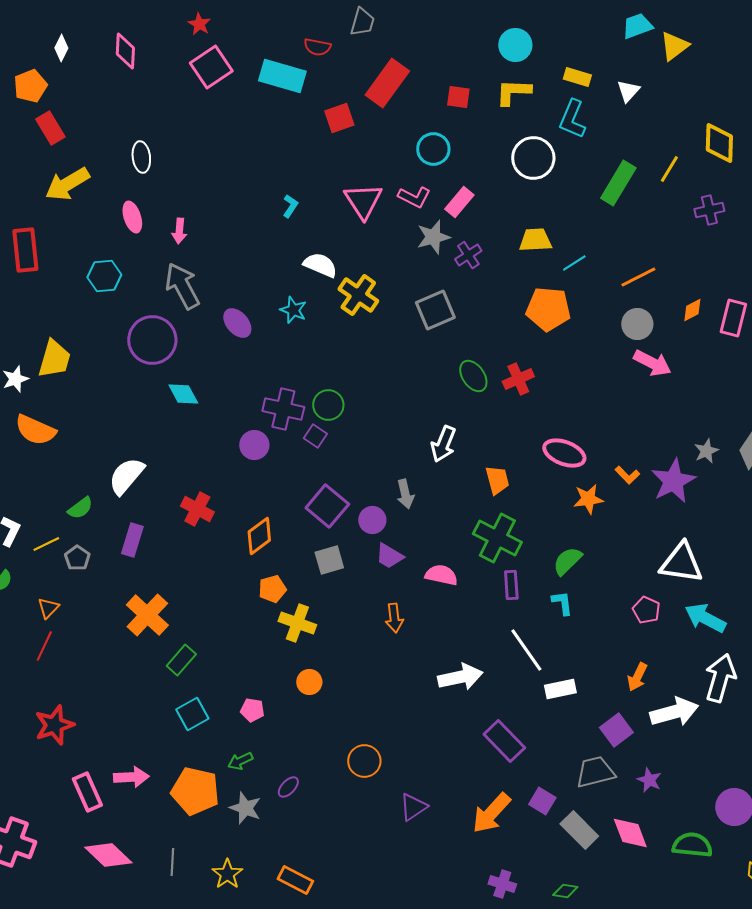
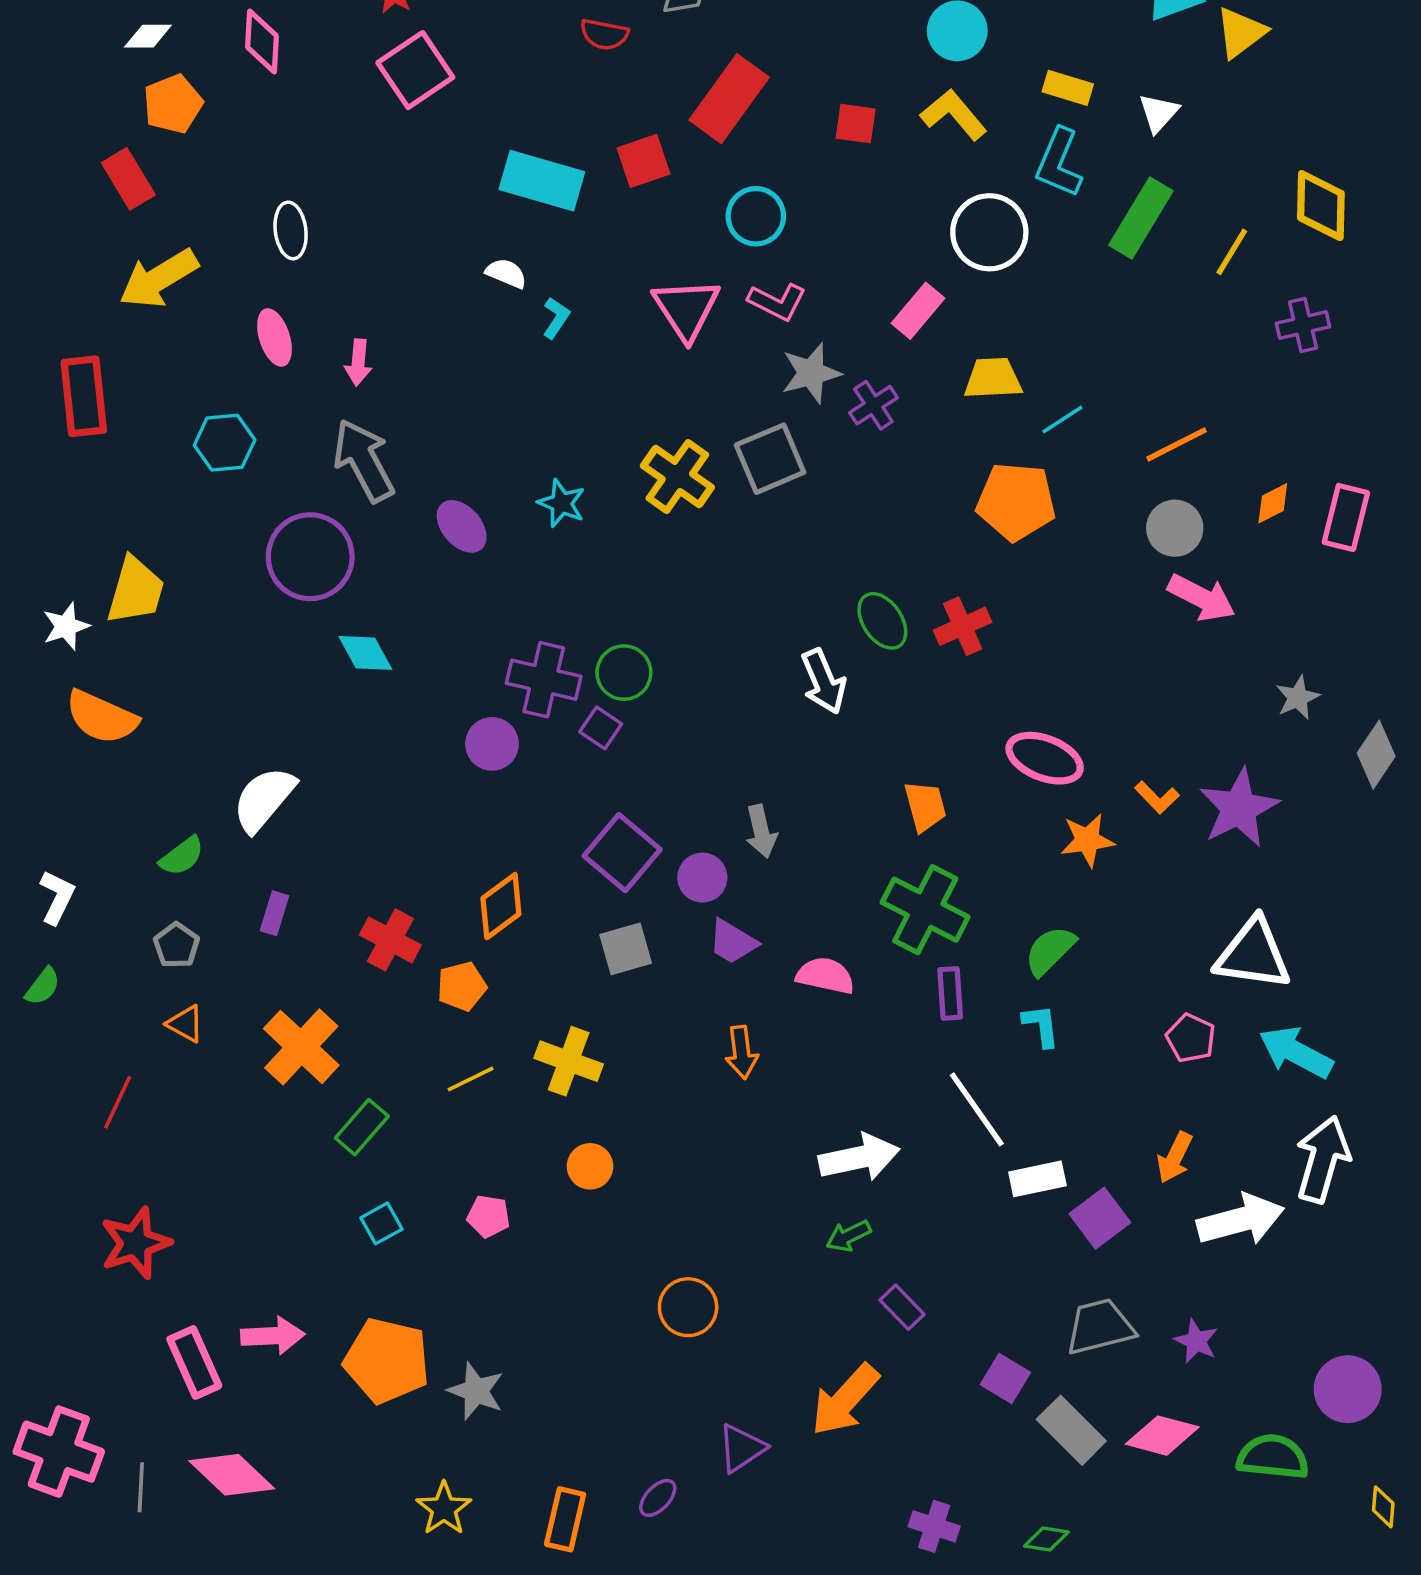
white diamond: (61, 48) -> (148, 36), turned 64
cyan rectangle: (282, 76) -> (542, 181), moved
orange pentagon: (30, 86) -> (173, 104), moved
yellow L-shape: (513, 92) -> (954, 115), turned 48
cyan circle: (433, 149) -> (756, 216), moved
green rectangle: (618, 183) -> (1141, 218), moved
pink rectangle: (459, 202) -> (918, 311), moved
white semicircle: (320, 265) -> (506, 273), moved, size x0.7
gray square: (435, 310) -> (770, 459), moved
white arrow: (443, 444) -> (824, 681), moved, turned -45
gray star: (706, 451) -> (1298, 698), moved
red cross: (197, 509) -> (390, 940), moved
purple rectangle: (132, 540) -> (275, 913), size x0.7
yellow line: (46, 544) -> (471, 1079), moved
orange pentagon: (272, 589) -> (462, 986), moved
orange triangle: (48, 608) -> (185, 1024), moved, turned -45
cyan square: (192, 714) -> (381, 1223), size x0.7
purple square: (616, 730) -> (1100, 1218), moved
purple rectangle: (504, 741) -> (902, 1307), moved, size x0.6
green arrow: (240, 761) -> (849, 1236), moved
purple ellipse: (288, 787) -> (658, 1498), moved
purple triangle: (413, 807) -> (742, 1448), moved
orange arrow: (491, 813) -> (845, 1400), moved
pink diamond: (630, 833) -> (1162, 1436), turned -54
gray line: (172, 862) -> (141, 1487), moved
orange rectangle: (295, 880) -> (565, 1519), turned 76

